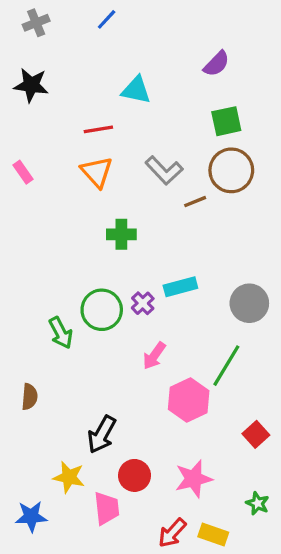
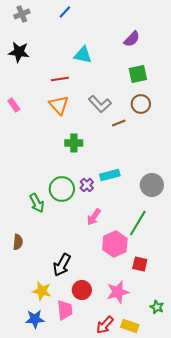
brown circle: (231, 170) -> (141, 104), size x0.7
red square: (256, 434) -> (140, 264), moved, turned -35
blue star: (31, 516) -> (35, 319), moved

